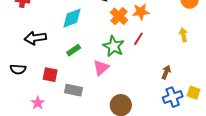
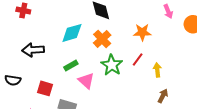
orange cross: (119, 16) -> (102, 39), moved
yellow arrow: (183, 35) -> (157, 70), moved
pink triangle: (101, 68) -> (86, 81), moved, turned -42

